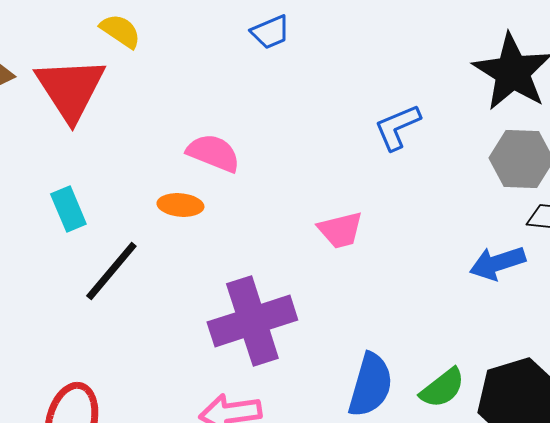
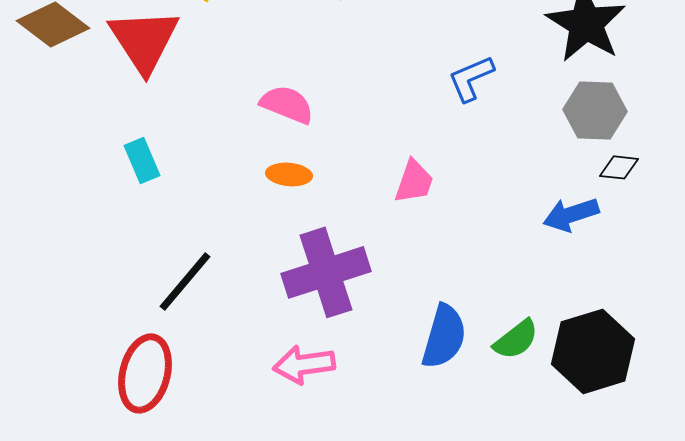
orange ellipse: (180, 205) -> (289, 174), moved
pink trapezoid: (340, 230) -> (414, 181), turned -57
black line: (111, 271) -> (185, 281), moved

